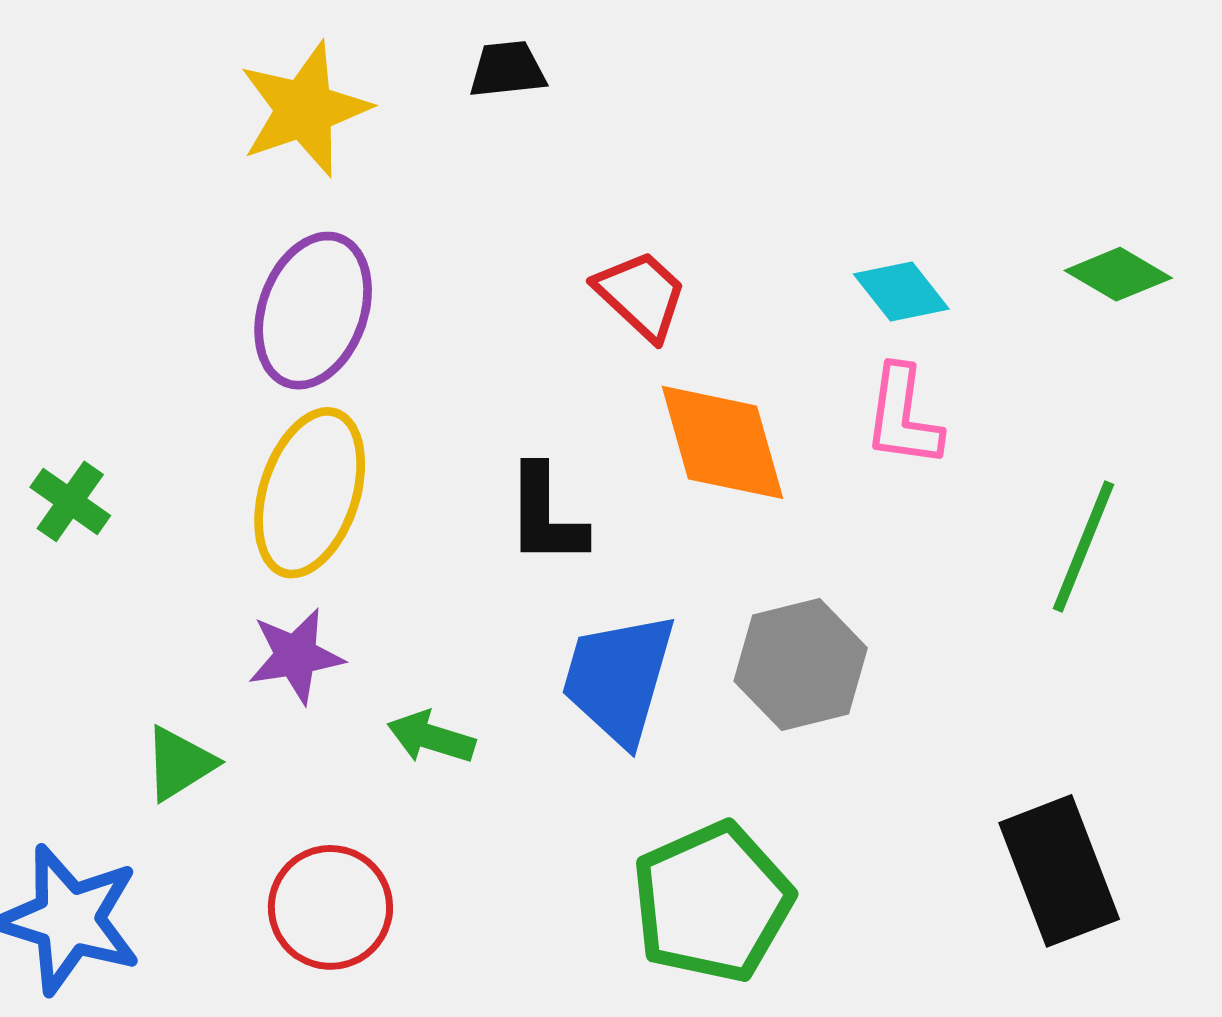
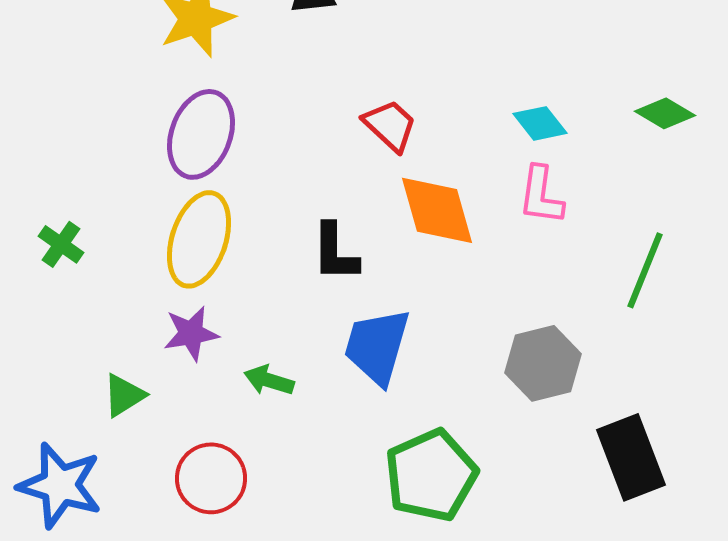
gray hexagon: (801, 665) -> (543, 363), moved

